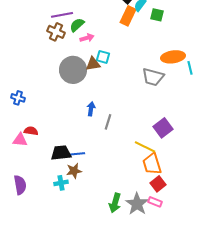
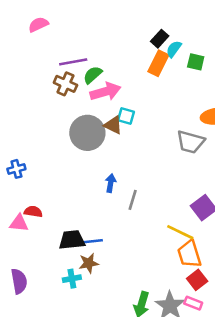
pink arrow: (87, 38) -> (105, 92), size x1.6
brown triangle: (93, 64) -> (113, 125), turned 35
blue cross: (18, 98) -> (16, 169), turned -32

